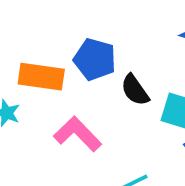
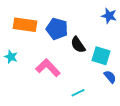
orange rectangle: (41, 77) -> (25, 25), moved

